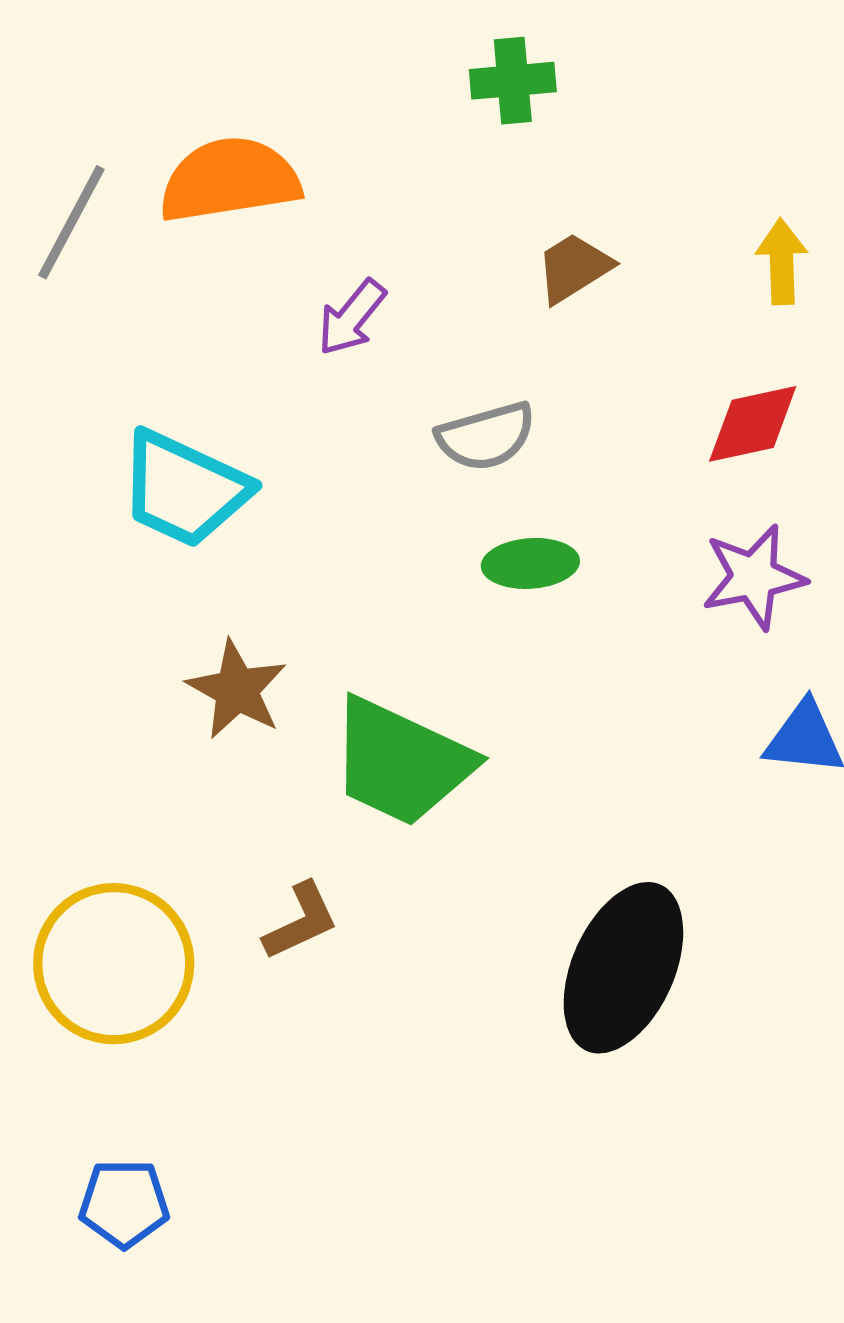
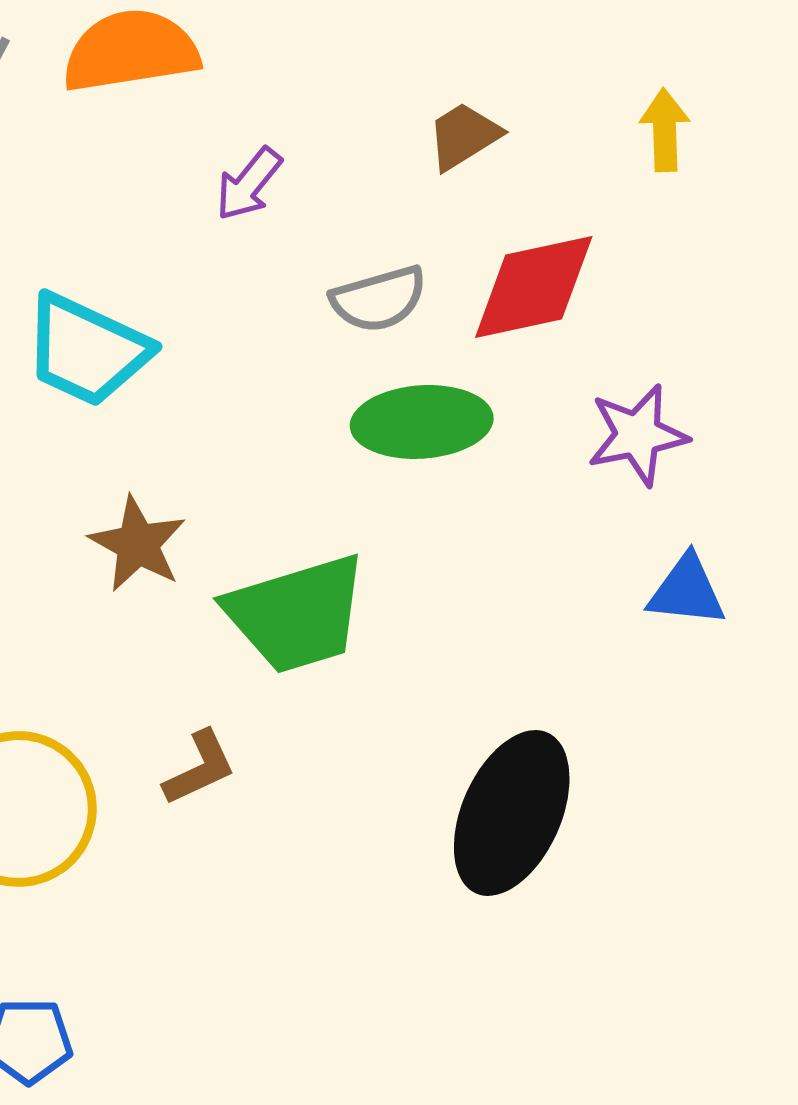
red diamond: (753, 424) -> (534, 287), moved, size x1.4
green ellipse: (530, 563) -> (422, 422), size x1.5
green trapezoid: (401, 762) -> (297, 614), turned -42

